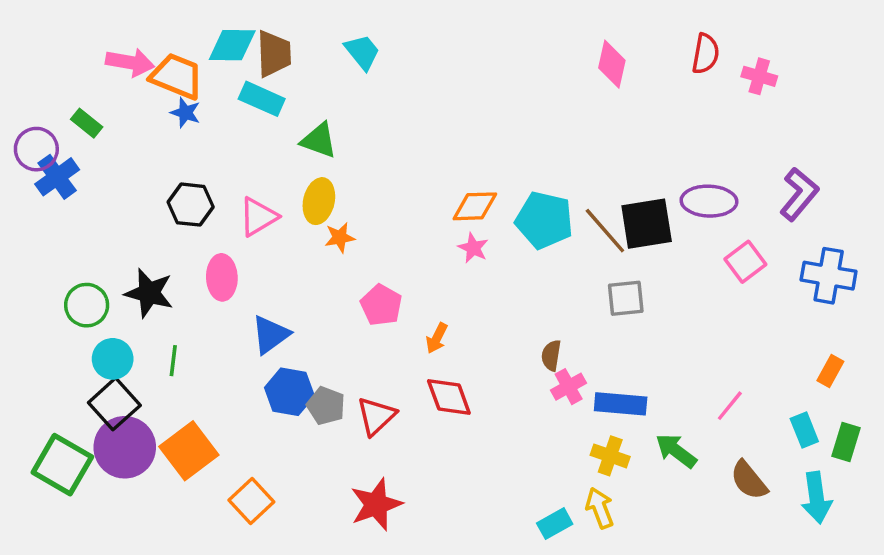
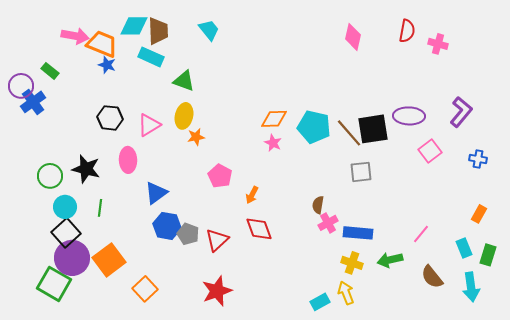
blue cross: (829, 276) -> (478, 159), size x0.6
green arrow: (676, 451) -> (390, 260), turned -50
green square: (62, 465) -> (54, 284), moved

